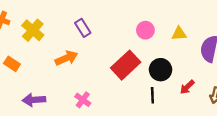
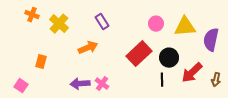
yellow triangle: (179, 34) -> (185, 27), size x1.6
orange rectangle: (12, 64) -> (41, 62), moved, turned 72
red arrow: (187, 87) -> (192, 73), size x1.6
purple arrow: (34, 100) -> (80, 84), moved

